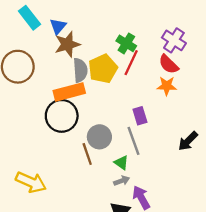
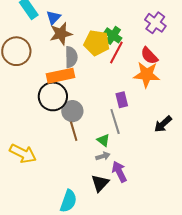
purple cross: (174, 40) -> (155, 23), moved
yellow pentagon: (103, 69) -> (97, 43), moved, turned 30
orange star: (167, 86) -> (147, 75), size x1.5
gray circle: (99, 137) -> (72, 111), moved

